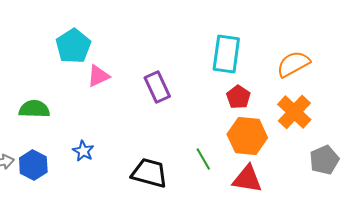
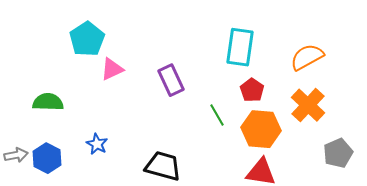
green line: (203, 159) -> (217, 115), moved

